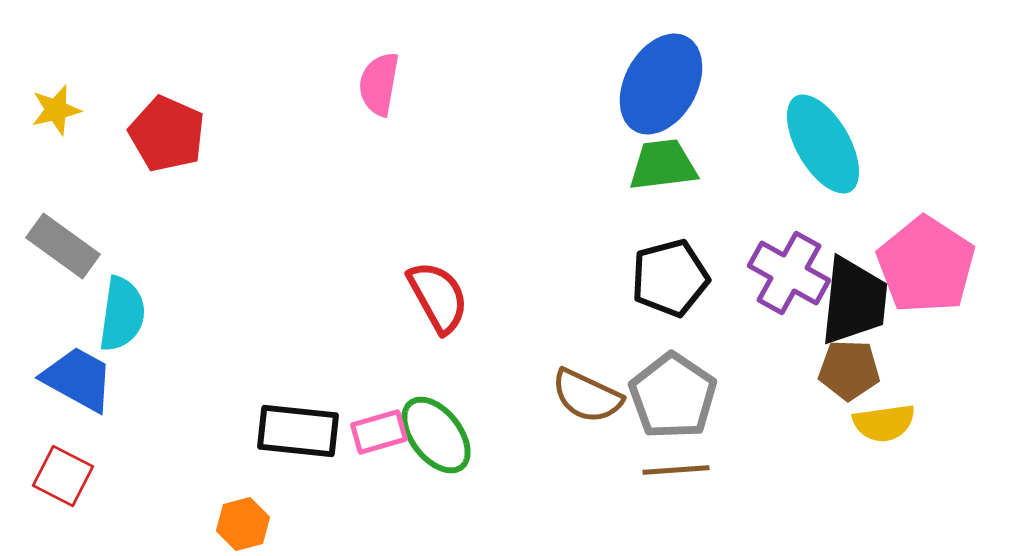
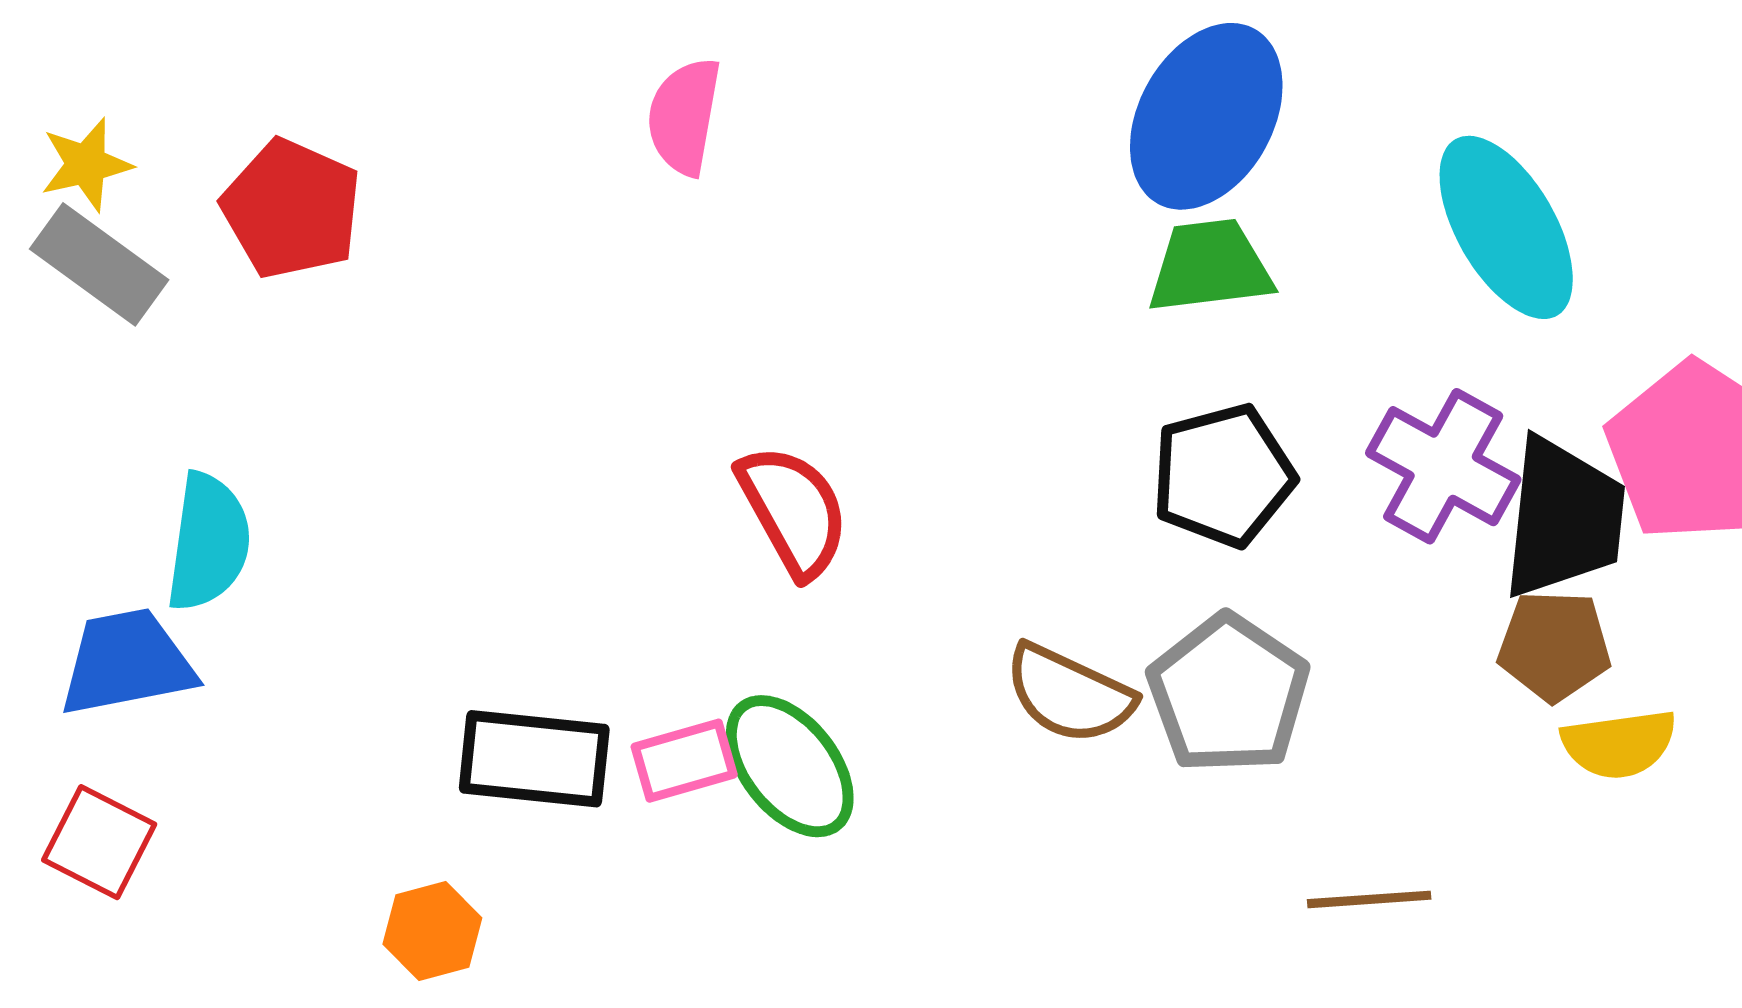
gray rectangle: (63, 246) -> (99, 264), moved
blue trapezoid: (78, 379) -> (127, 662), turned -40
brown line: (676, 470) -> (1369, 899), moved

